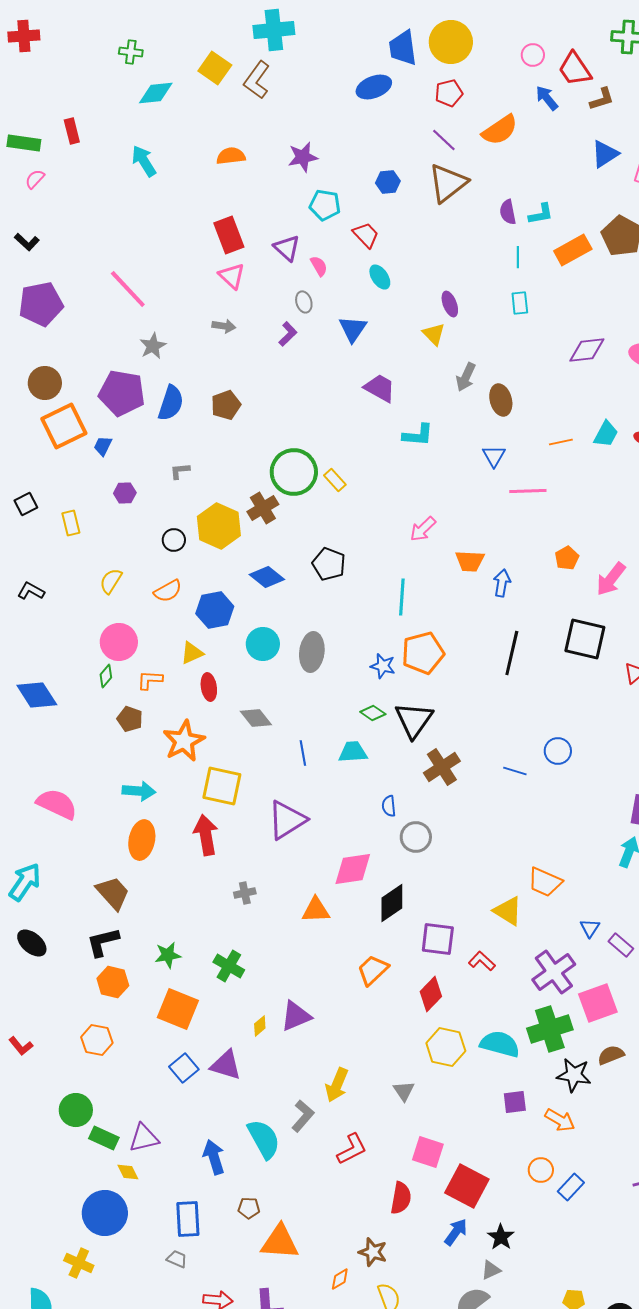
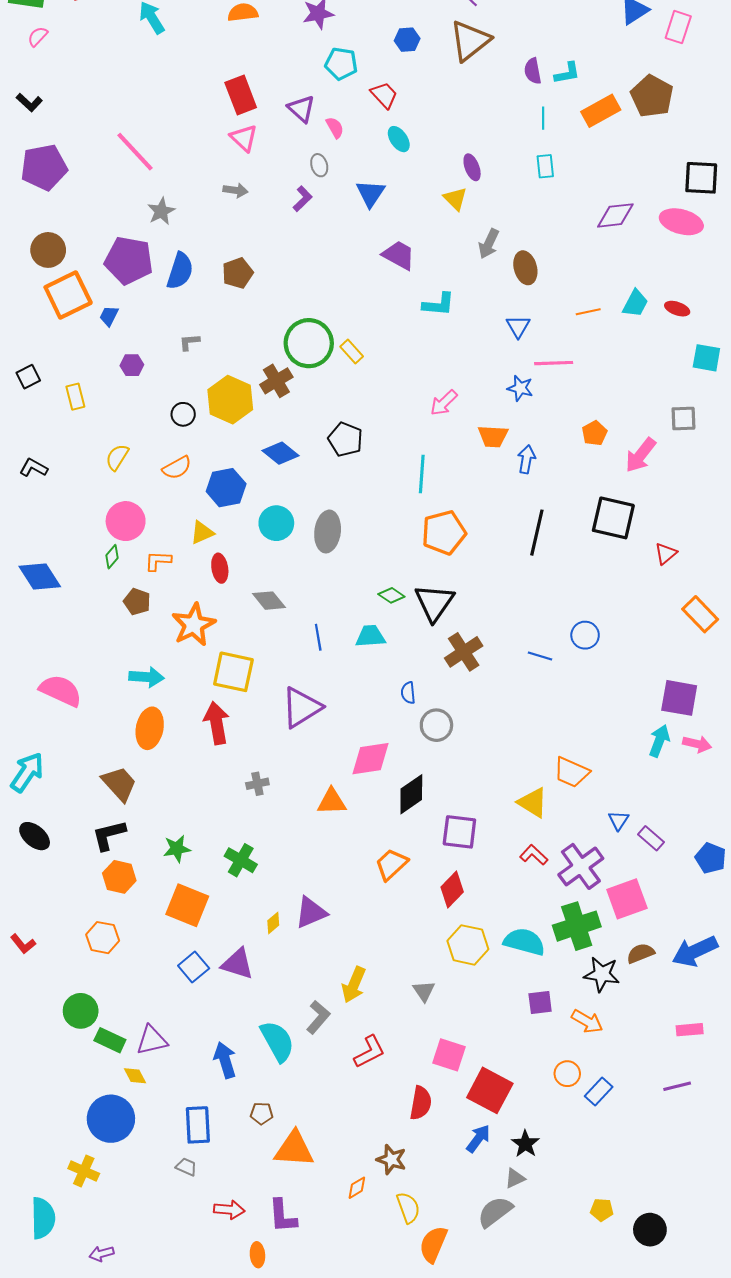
blue star: (383, 666) -> (520, 388), moved
red L-shape: (482, 961) -> (534, 855), moved

